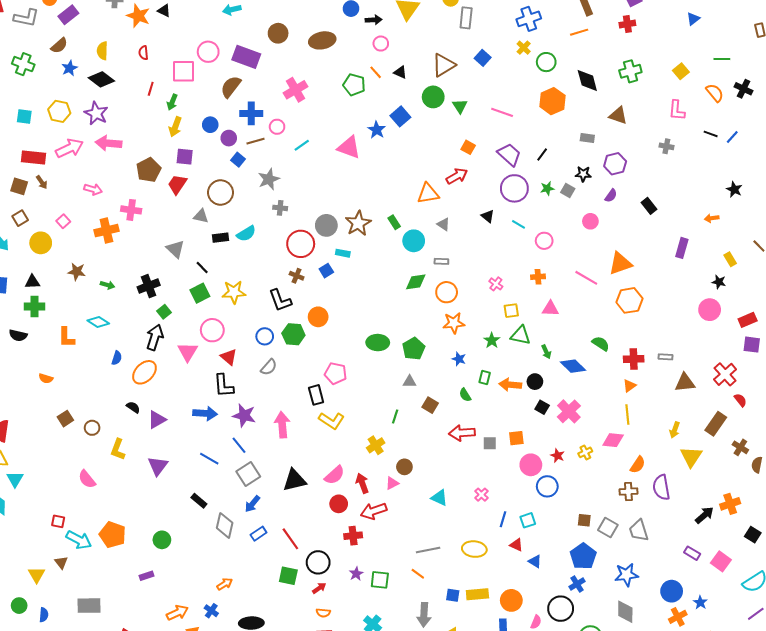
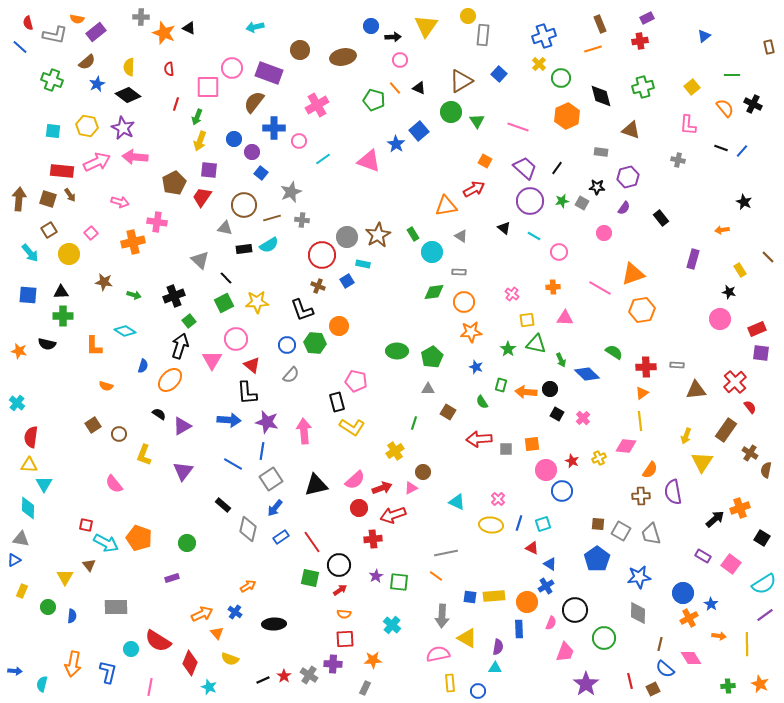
brown line: (255, 141) -> (272, 218), moved
orange semicircle: (46, 378) -> (106, 386), moved
pink cross: (569, 411) -> (583, 418), size x0.6
blue line: (239, 445) -> (262, 451), turned 48
red arrow: (362, 483) -> (382, 488), turned 90
yellow ellipse: (474, 549) -> (491, 525), moved
blue cross: (577, 584) -> (546, 586), moved

